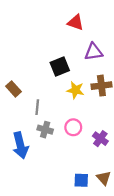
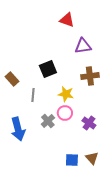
black square: (60, 66) -> (48, 69), moved
yellow star: (76, 90) -> (66, 94), moved
gray cross: (45, 130) -> (48, 121), moved, turned 32

